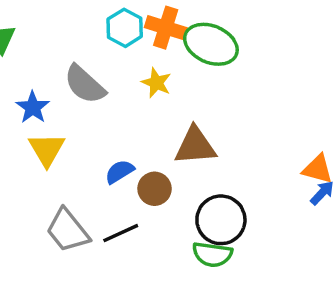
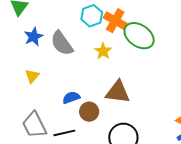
blue star: (33, 107) -> (34, 37), moved
yellow triangle: (47, 149) -> (32, 76), size x0.7

